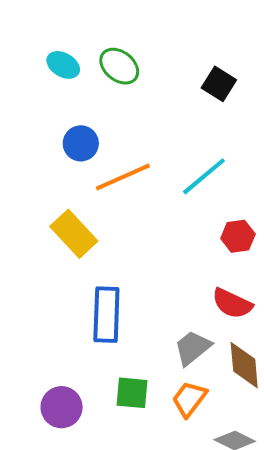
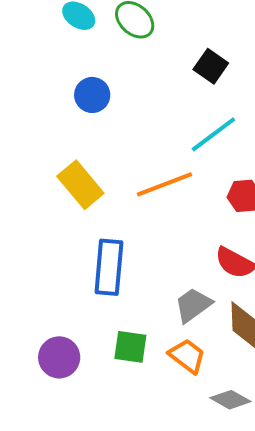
black square: (219, 84) -> (211, 66), moved
orange line: (123, 177) -> (164, 184), moved
orange trapezoid: (189, 399) -> (187, 356), turned 87

